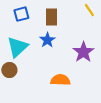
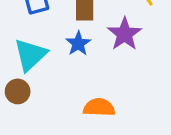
purple star: (83, 52) -> (125, 34), moved

